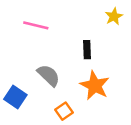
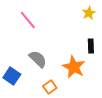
pink line: (36, 25) -> (28, 20), turned 36
black rectangle: (87, 50) -> (91, 46), moved

